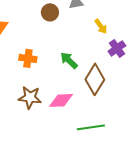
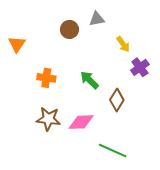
brown diamond: (95, 79) -> (117, 100), size x0.7
green line: (91, 127) -> (113, 150), turned 32

